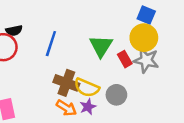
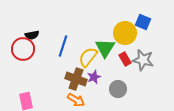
yellow circle: (144, 38) -> (125, 33), moved
yellow semicircle: (87, 88) -> (88, 57), moved, turned 105
purple star: (88, 107) -> (94, 77), moved

